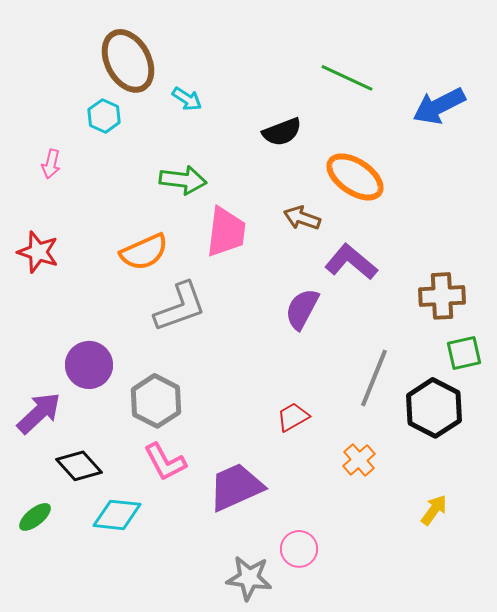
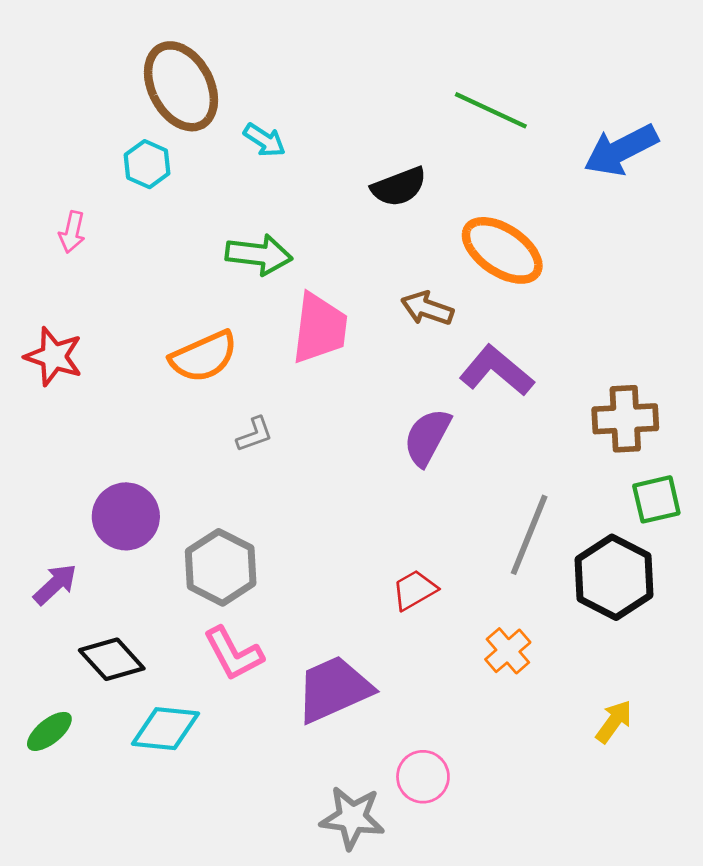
gray L-shape: (180, 307) -> (255, 434), size x0.5
purple arrow: (39, 413) -> (55, 584), size x0.7

